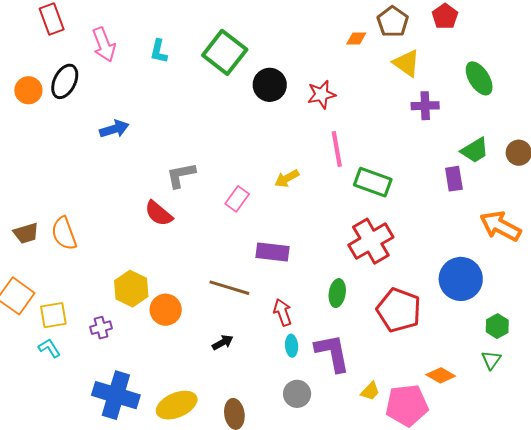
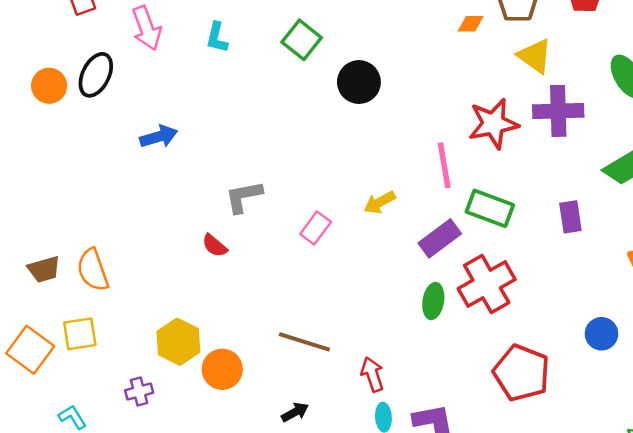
green square: (225, 52) -> (302, 40), size x0.7
red star: (321, 94) -> (493, 124), moved, size x1.4
purple cross: (425, 106) -> (558, 111), size x1.4
purple rectangle: (454, 179) -> (570, 217), moved
red semicircle: (159, 213) -> (215, 246), size x0.7
purple rectangle: (272, 252) -> (440, 238), moved, turned -44
blue circle: (461, 279) -> (602, 334), size x0.6
green ellipse: (337, 293) -> (433, 301), moved
yellow square: (53, 315) -> (80, 334), moved

